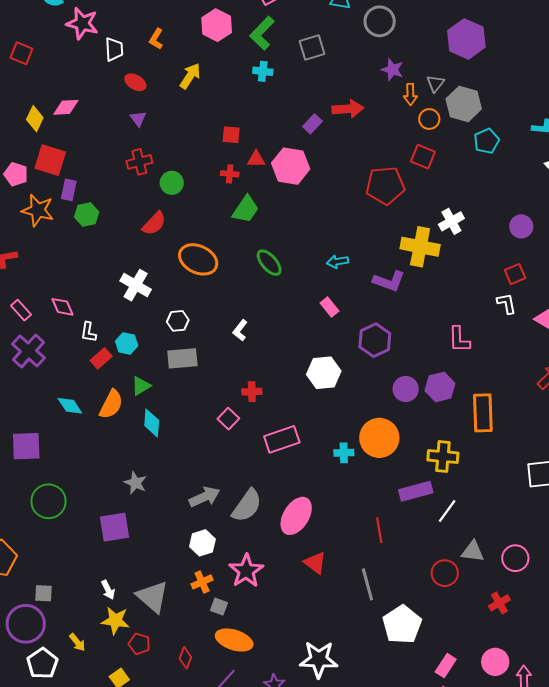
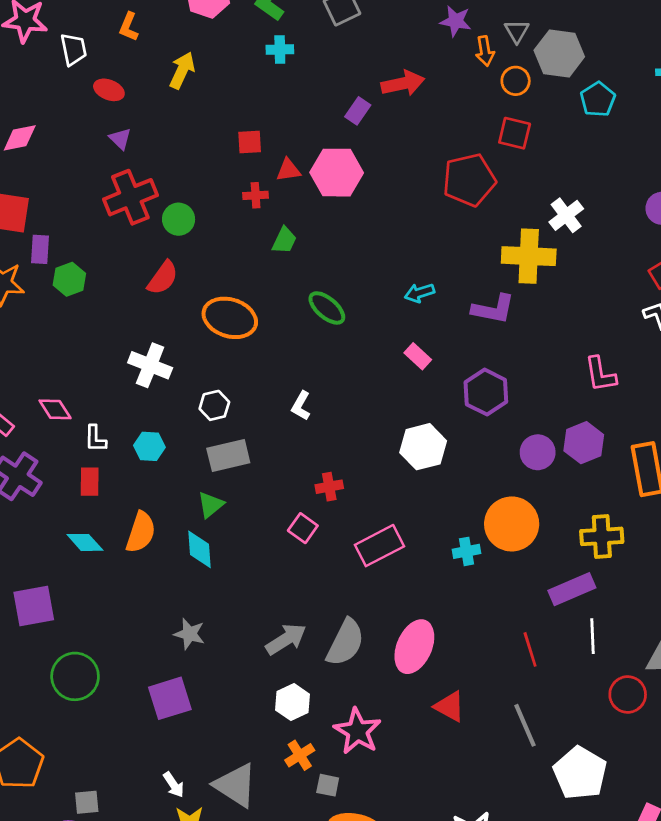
red cross: (139, 162) -> (130, 197), size x1.5
green trapezoid: (246, 209) -> (284, 240), size x0.7
red rectangle: (101, 358) -> (90, 482), moved, turned -40
green triangle: (141, 386) -> (211, 505), moved
white line: (447, 511) -> (593, 636), moved, turned -30

